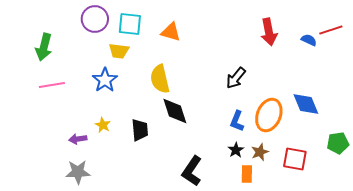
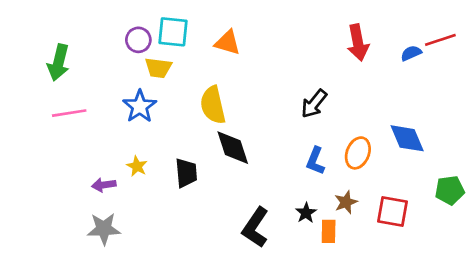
purple circle: (95, 19) -> (138, 40), moved, size x0.7
blue semicircle: (309, 40) -> (411, 53), turned -49
orange ellipse: (269, 115) -> (358, 153), size x0.7
black star: (236, 150) -> (306, 213), moved

